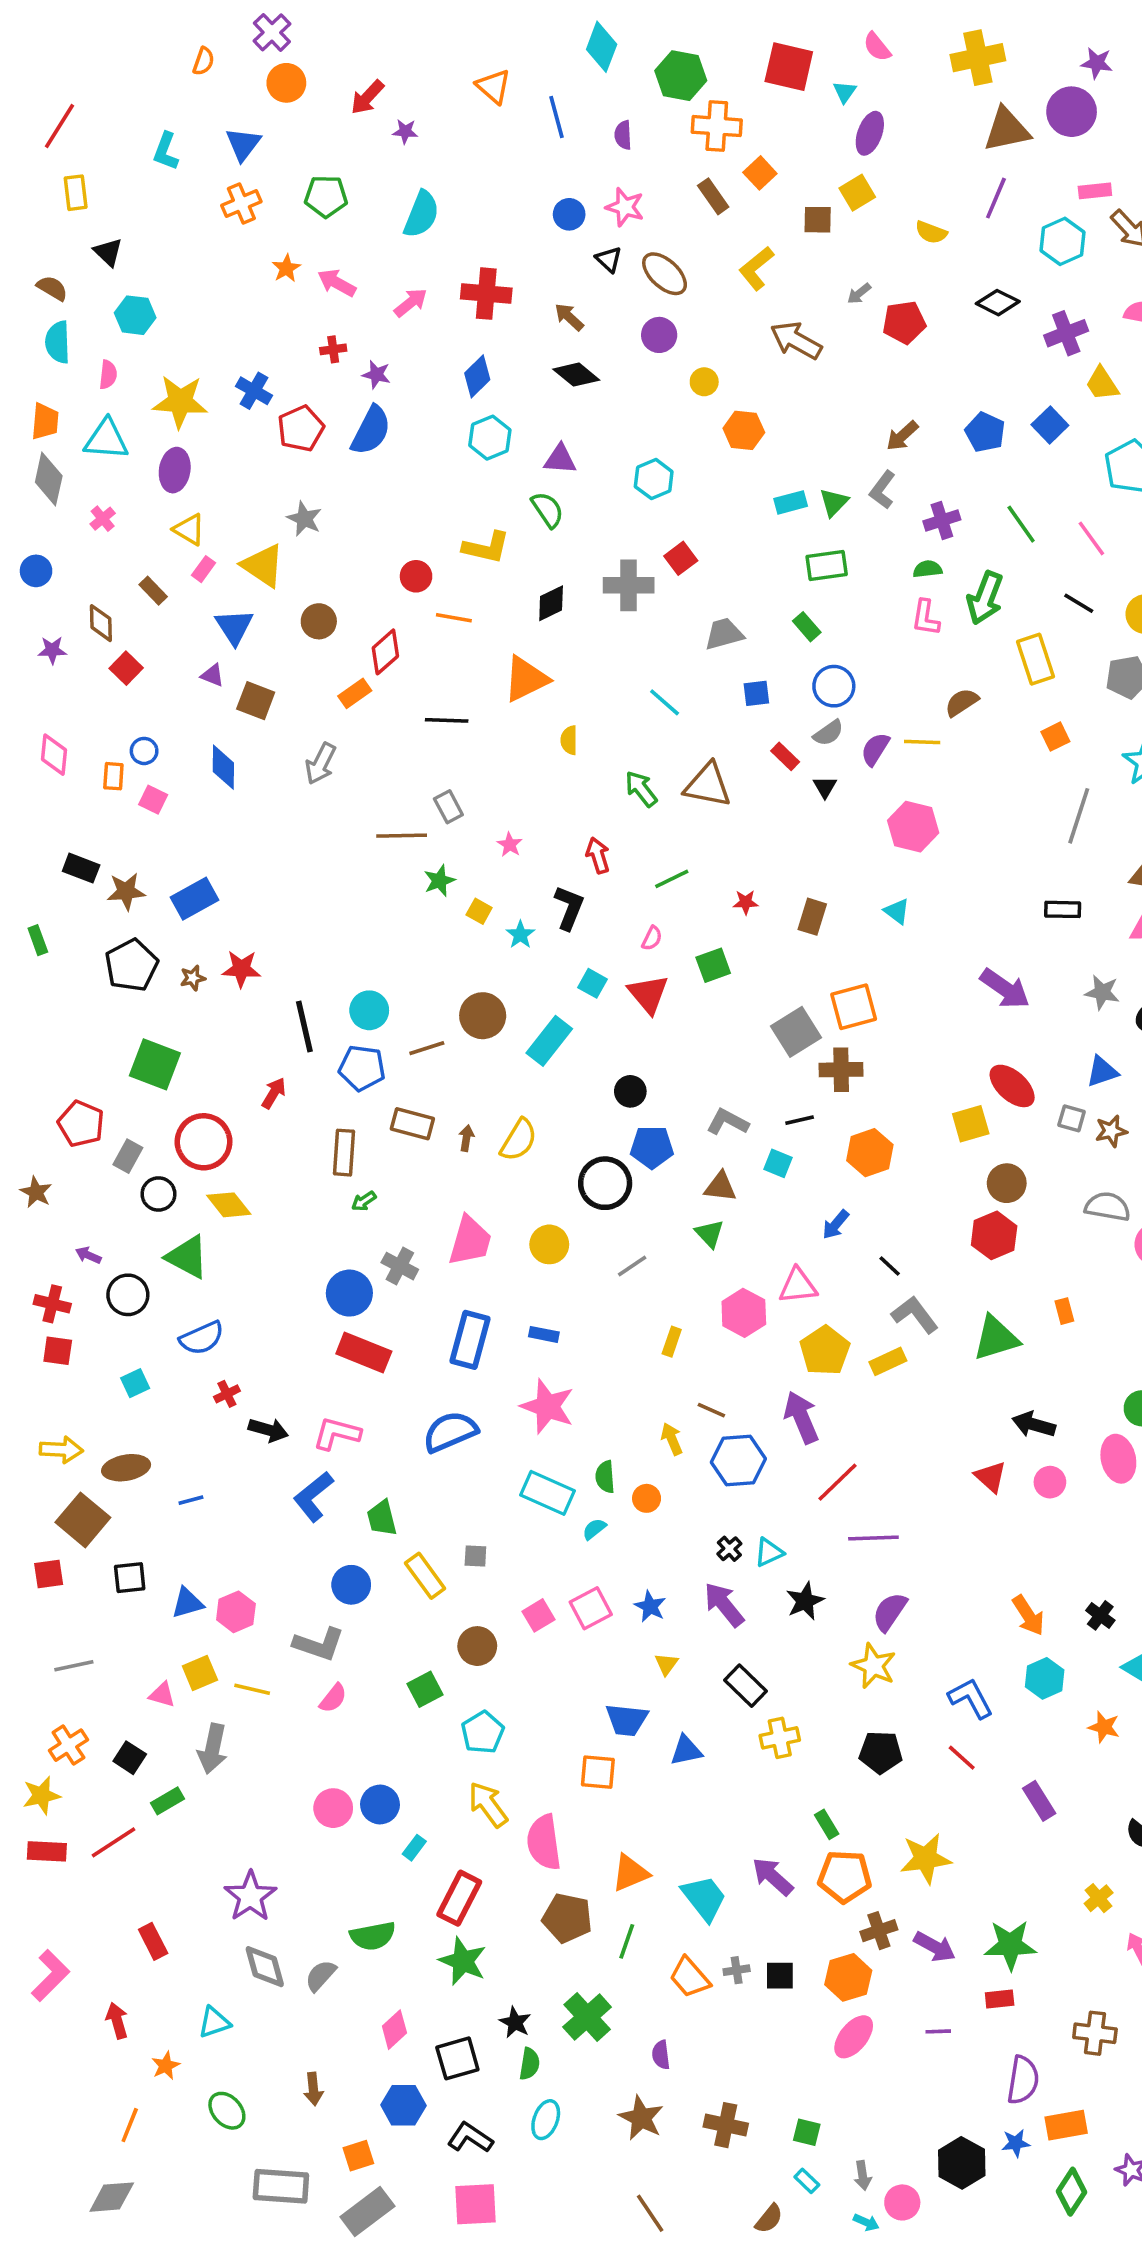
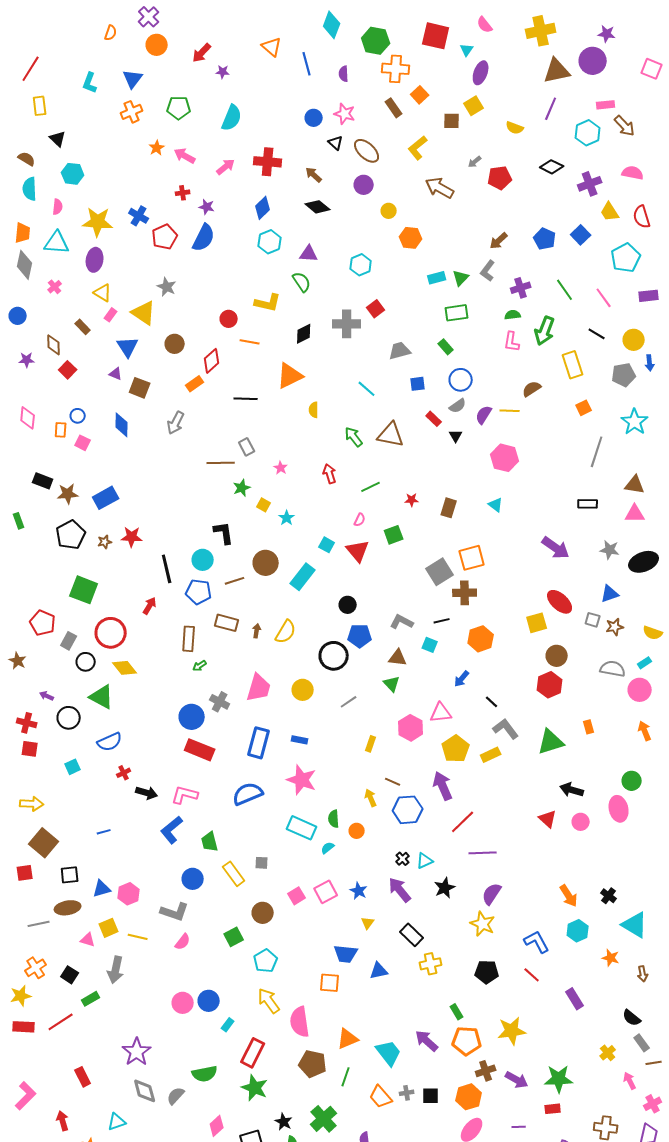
black L-shape: (569, 908) -> (224, 533), moved, turned -30
brown ellipse: (126, 1468) -> (68, 908), moved

